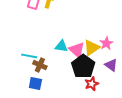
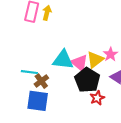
cyan triangle: (61, 46) -> (63, 60), size x1.5
brown cross: (40, 65) -> (41, 81), turned 32
blue square: (35, 83) -> (38, 101), size x1.5

